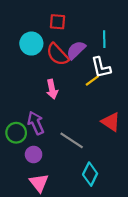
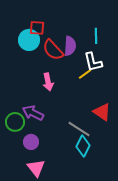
red square: (57, 22) -> (37, 28), moved
purple semicircle: (76, 50) -> (70, 46), turned 138
purple arrow: (36, 123) -> (33, 113), turned -40
gray line: (72, 140) -> (79, 129), moved
cyan diamond: (90, 174) -> (83, 146), moved

